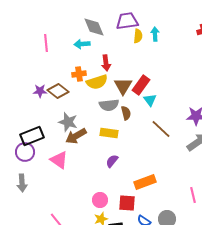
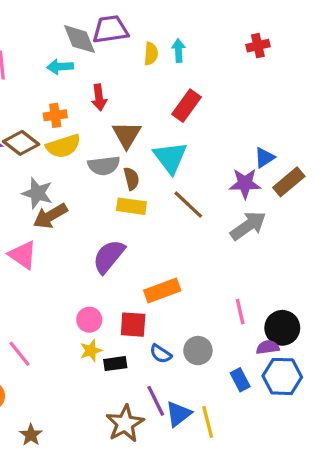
purple trapezoid: (127, 21) -> (110, 29), moved
yellow semicircle: (97, 82) -> (63, 146), moved
red rectangle: (141, 85) -> (187, 106), moved
cyan triangle: (150, 100) -> (170, 158), size x1.6
yellow rectangle: (109, 133) -> (131, 206), moved
purple semicircle: (112, 161) -> (109, 256), size x1.6

